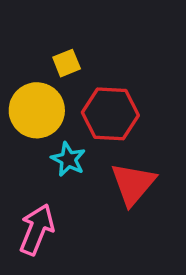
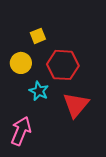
yellow circle: (37, 110) -> (21, 63), size x0.7

